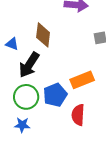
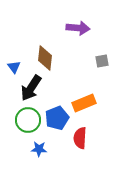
blue triangle: (12, 44) -> (14, 67), turned 32
blue star: (22, 125) -> (39, 149), moved

